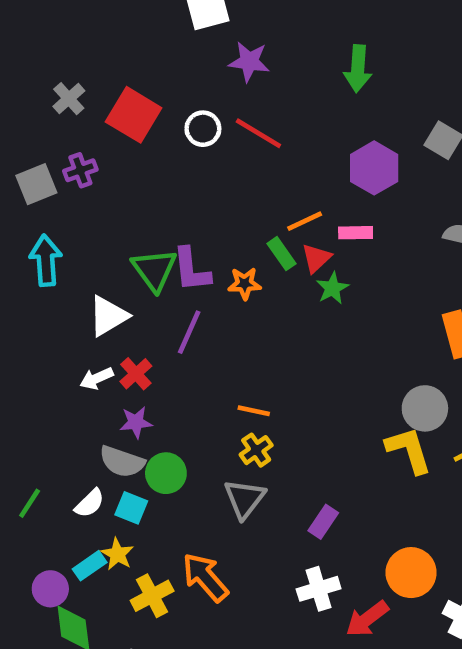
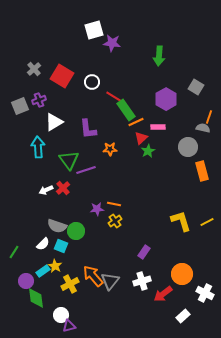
purple star: (249, 62) -> (112, 43), moved
red line: (258, 133) -> (116, 98), moved
green rectangle: (282, 254) -> (126, 110), moved, size x1.5
cyan arrow: (46, 260) -> (38, 147), moved
green triangle: (154, 270) -> (69, 160), moved
purple L-shape: (191, 270) -> (88, 129), moved
white triangle: (108, 316) -> (54, 122), moved
purple line: (189, 332) -> (86, 170), turned 48
gray circle: (425, 408) -> (188, 147), moved
purple star: (136, 422) -> (97, 209), moved
gray triangle: (245, 499) -> (110, 281), moved
green line: (30, 503) -> (14, 252), moved

